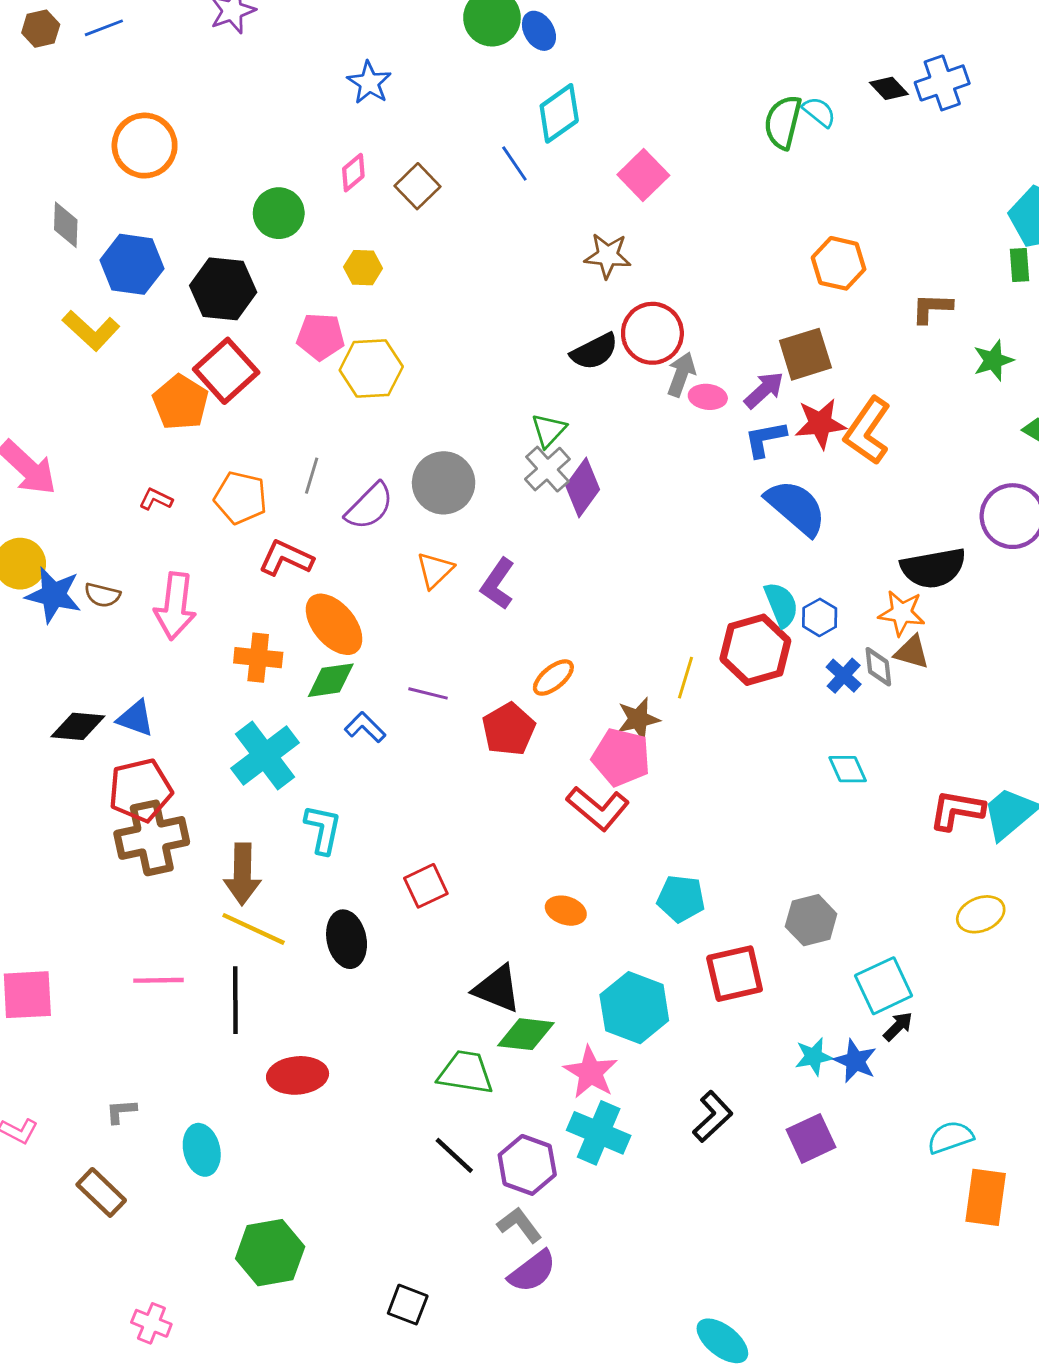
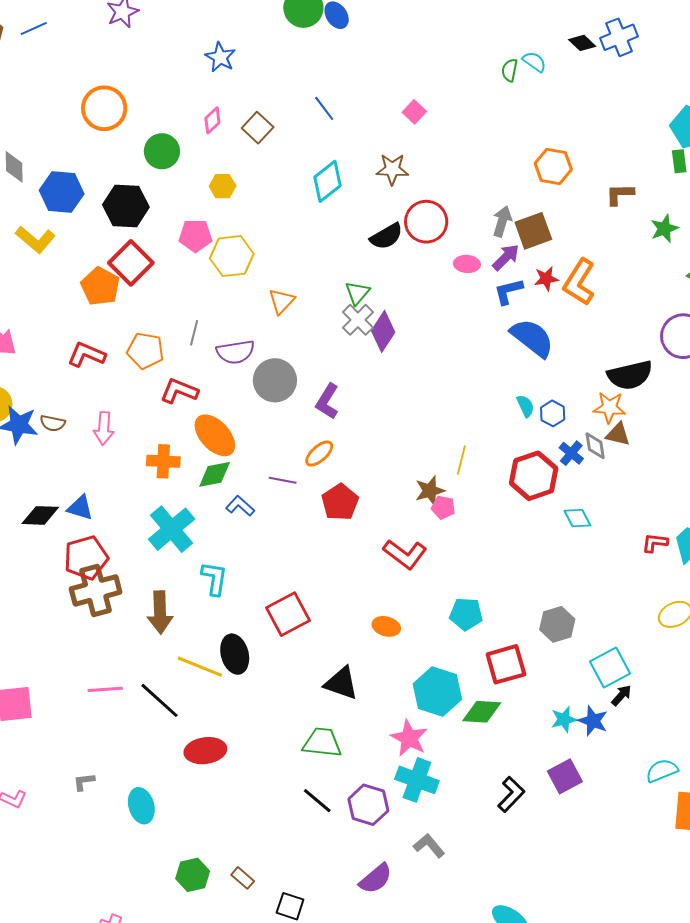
cyan diamond: (559, 113) -> (327, 181), moved
green semicircle: (783, 122) -> (510, 70), size x0.6
orange circle: (145, 146) -> (104, 108), moved
pink square: (643, 175) -> (414, 112), size x0.7
gray arrow: (681, 374) -> (502, 221), moved
red star: (820, 424) -> (546, 279), size x0.7
gray circle: (444, 483) -> (275, 380), moved
red L-shape: (156, 499) -> (86, 355), size x1.6
purple semicircle: (370, 506) -> (235, 352), turned 39
orange triangle: (435, 570) -> (282, 301), moved
cyan semicircle: (781, 605) -> (525, 406), size x0.7
pink arrow: (175, 606) -> (104, 428), size x0.7
red hexagon: (755, 650) -> (534, 476), moved
orange ellipse: (553, 678) -> (319, 454), moved
pink pentagon: (621, 757) -> (443, 507), moved, size x0.6
red L-shape: (957, 810) -> (655, 543), size x0.7
red square: (426, 886) -> (288, 614), size x1.4
yellow line: (254, 929) -> (200, 667), moved
black line: (235, 1000) -> (160, 700), turned -45
green diamond: (526, 1034) -> (482, 712), moved
black L-shape: (713, 1116) -> (511, 794), moved
brown rectangle: (101, 1192) -> (243, 878), moved, size x0.7
gray L-shape: (519, 1225) -> (429, 846), moved
green hexagon: (270, 1253) -> (193, 875), size x0.7

